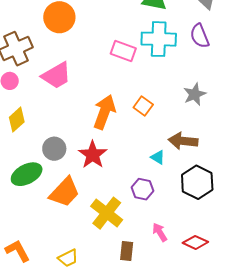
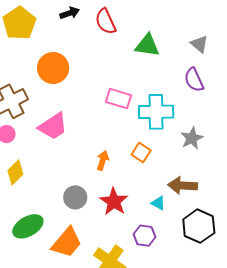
cyan cross: (159, 39) -> (156, 112), moved
orange arrow: (104, 112) -> (103, 160), size x0.6
gray circle: (54, 149) -> (75, 197), moved
red star: (93, 155) -> (114, 202), moved

